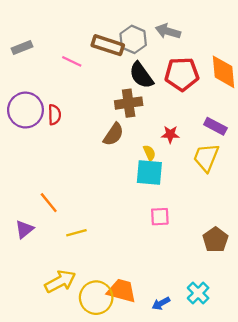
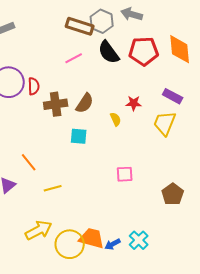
pink line: (72, 61) -> (74, 58), moved, turned -54
brown cross: (129, 103) -> (56, 104), moved
cyan square: (149, 173) -> (79, 136), moved, size x0.7
cyan cross: (198, 293) -> (139, 240), moved
blue arrow: (161, 303) -> (113, 244), moved

